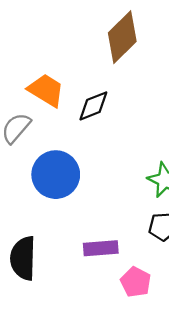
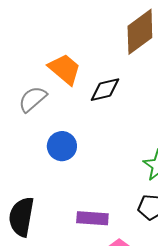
blue circle: (56, 175) -> (62, 146), size x0.7

